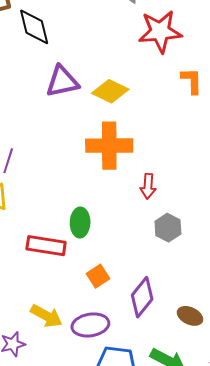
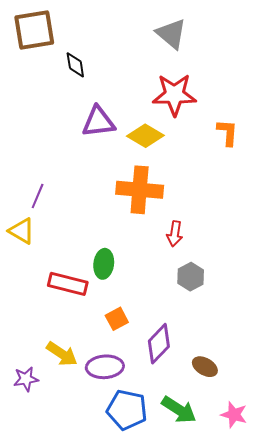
black diamond: (34, 27) -> (75, 65), size x0.7
red star: (160, 31) -> (174, 95), moved

